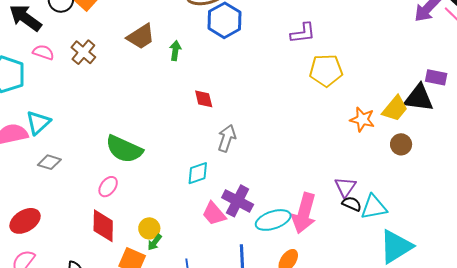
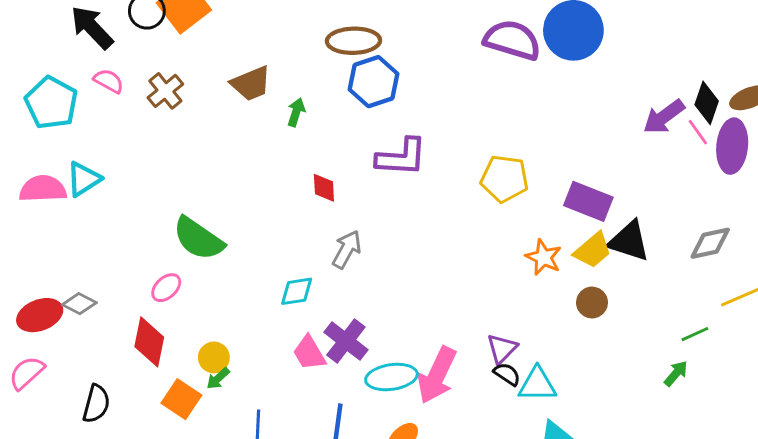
purple L-shape: (303, 33) -> (401, 157), moved, size x1.4
purple rectangle: (436, 77) -> (588, 201), moved, size x1.5
gray diamond: (49, 162) -> (79, 304), moved

